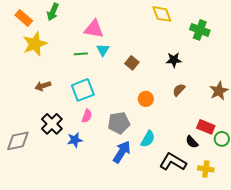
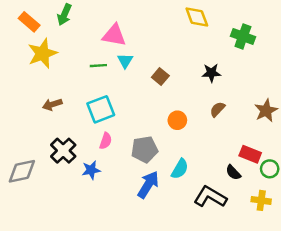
yellow cross: (206, 169) -> (261, 200), moved

